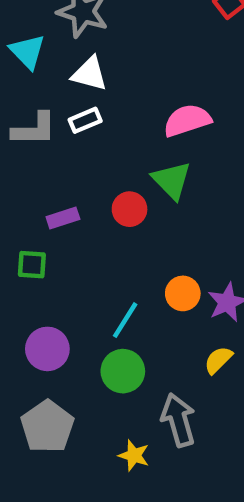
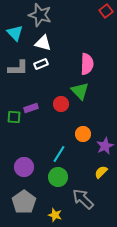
pink semicircle: (187, 120) -> (87, 64), turned 110
green square: (32, 265) -> (14, 117), moved
orange circle: (183, 293) -> (83, 134), moved
gray arrow: (178, 420) -> (83, 199), turned -30
yellow star: (134, 455) -> (55, 215), moved

